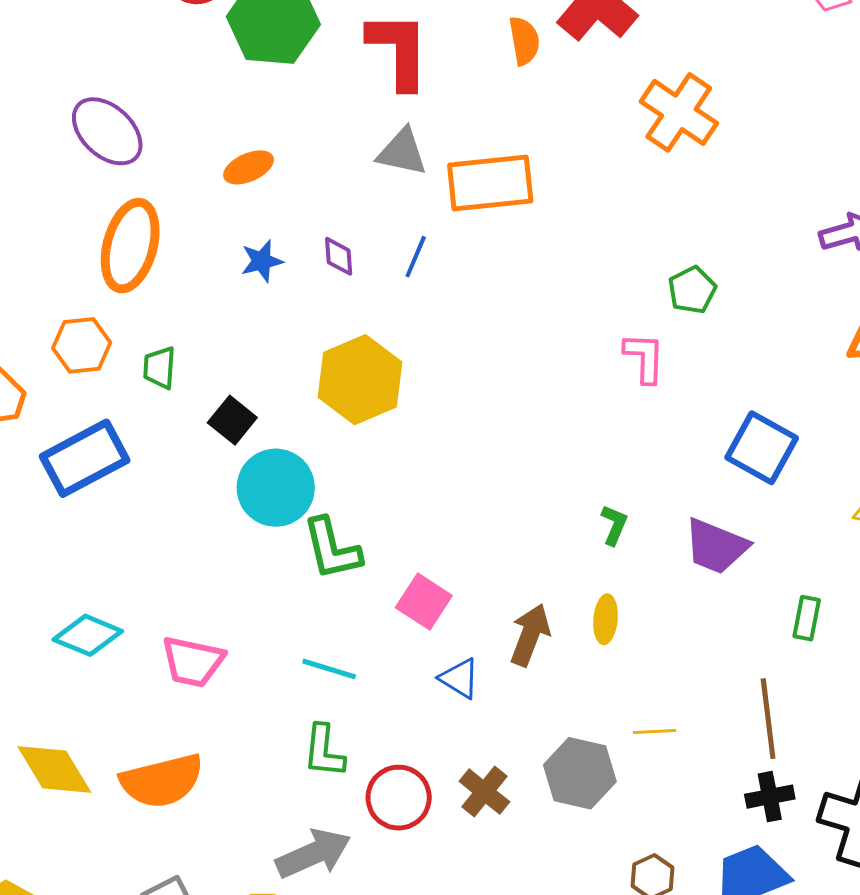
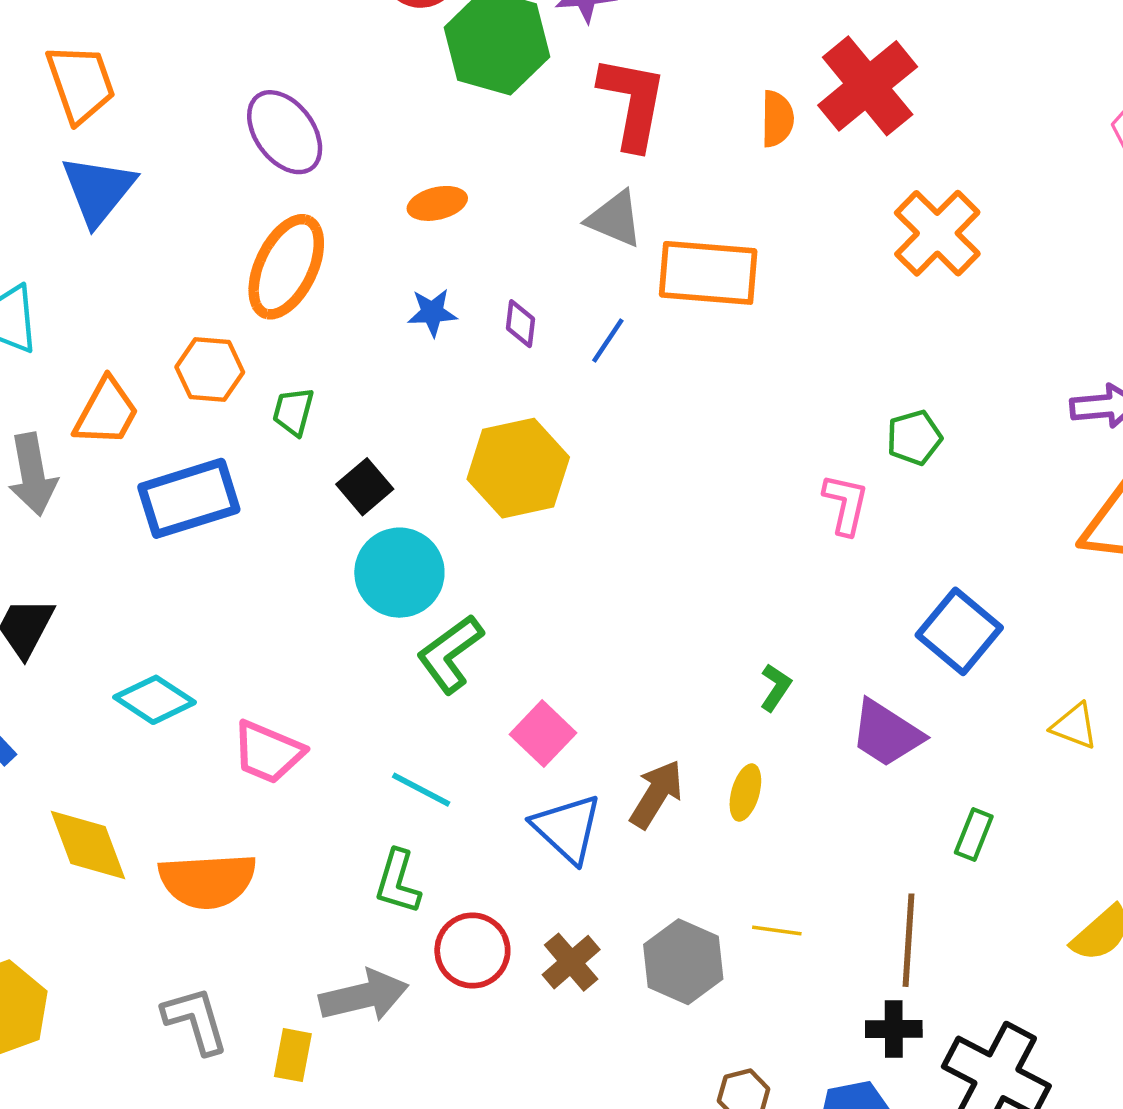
green L-shape: (332, 549) -> (450, 654), turned 56
blue triangle: (459, 678) -> (567, 828), size x1.5

